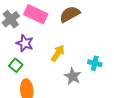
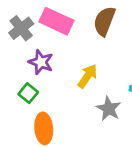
brown semicircle: (70, 14) -> (104, 21), turned -40

